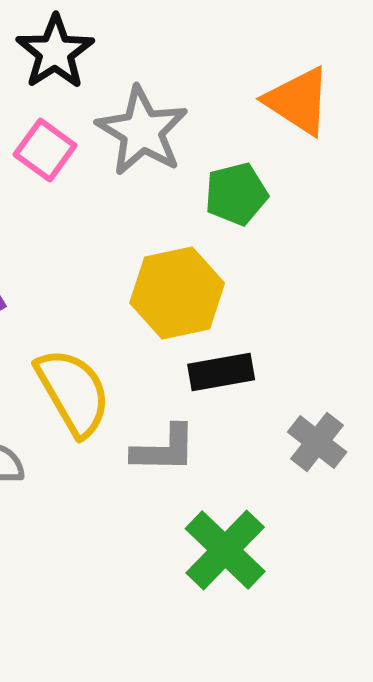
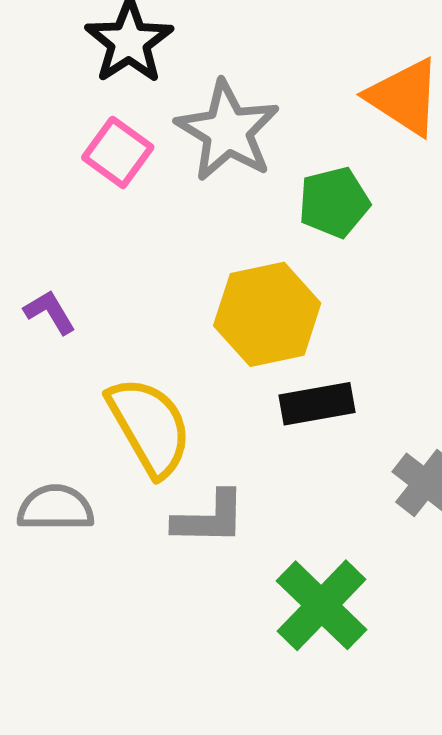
gray L-shape: (164, 449) -> (209, 518), moved

